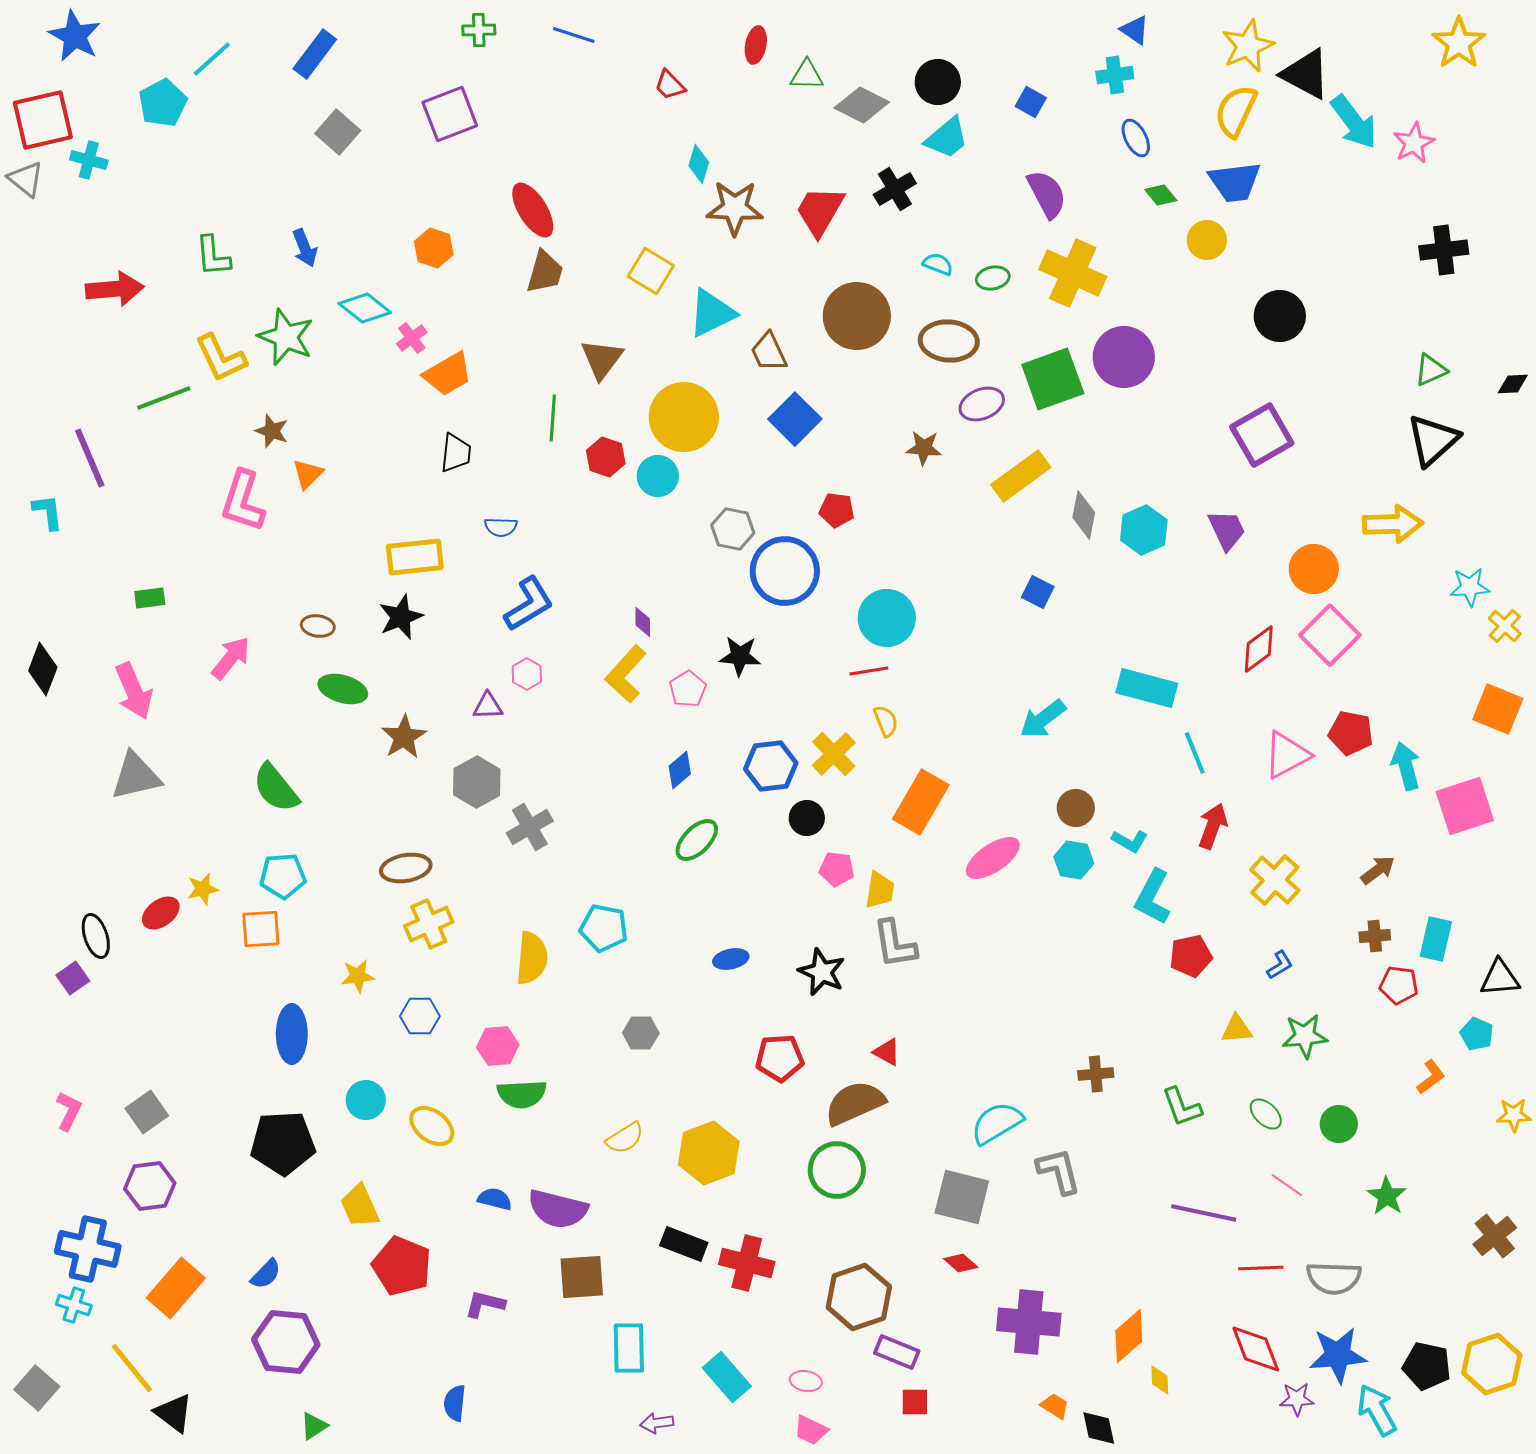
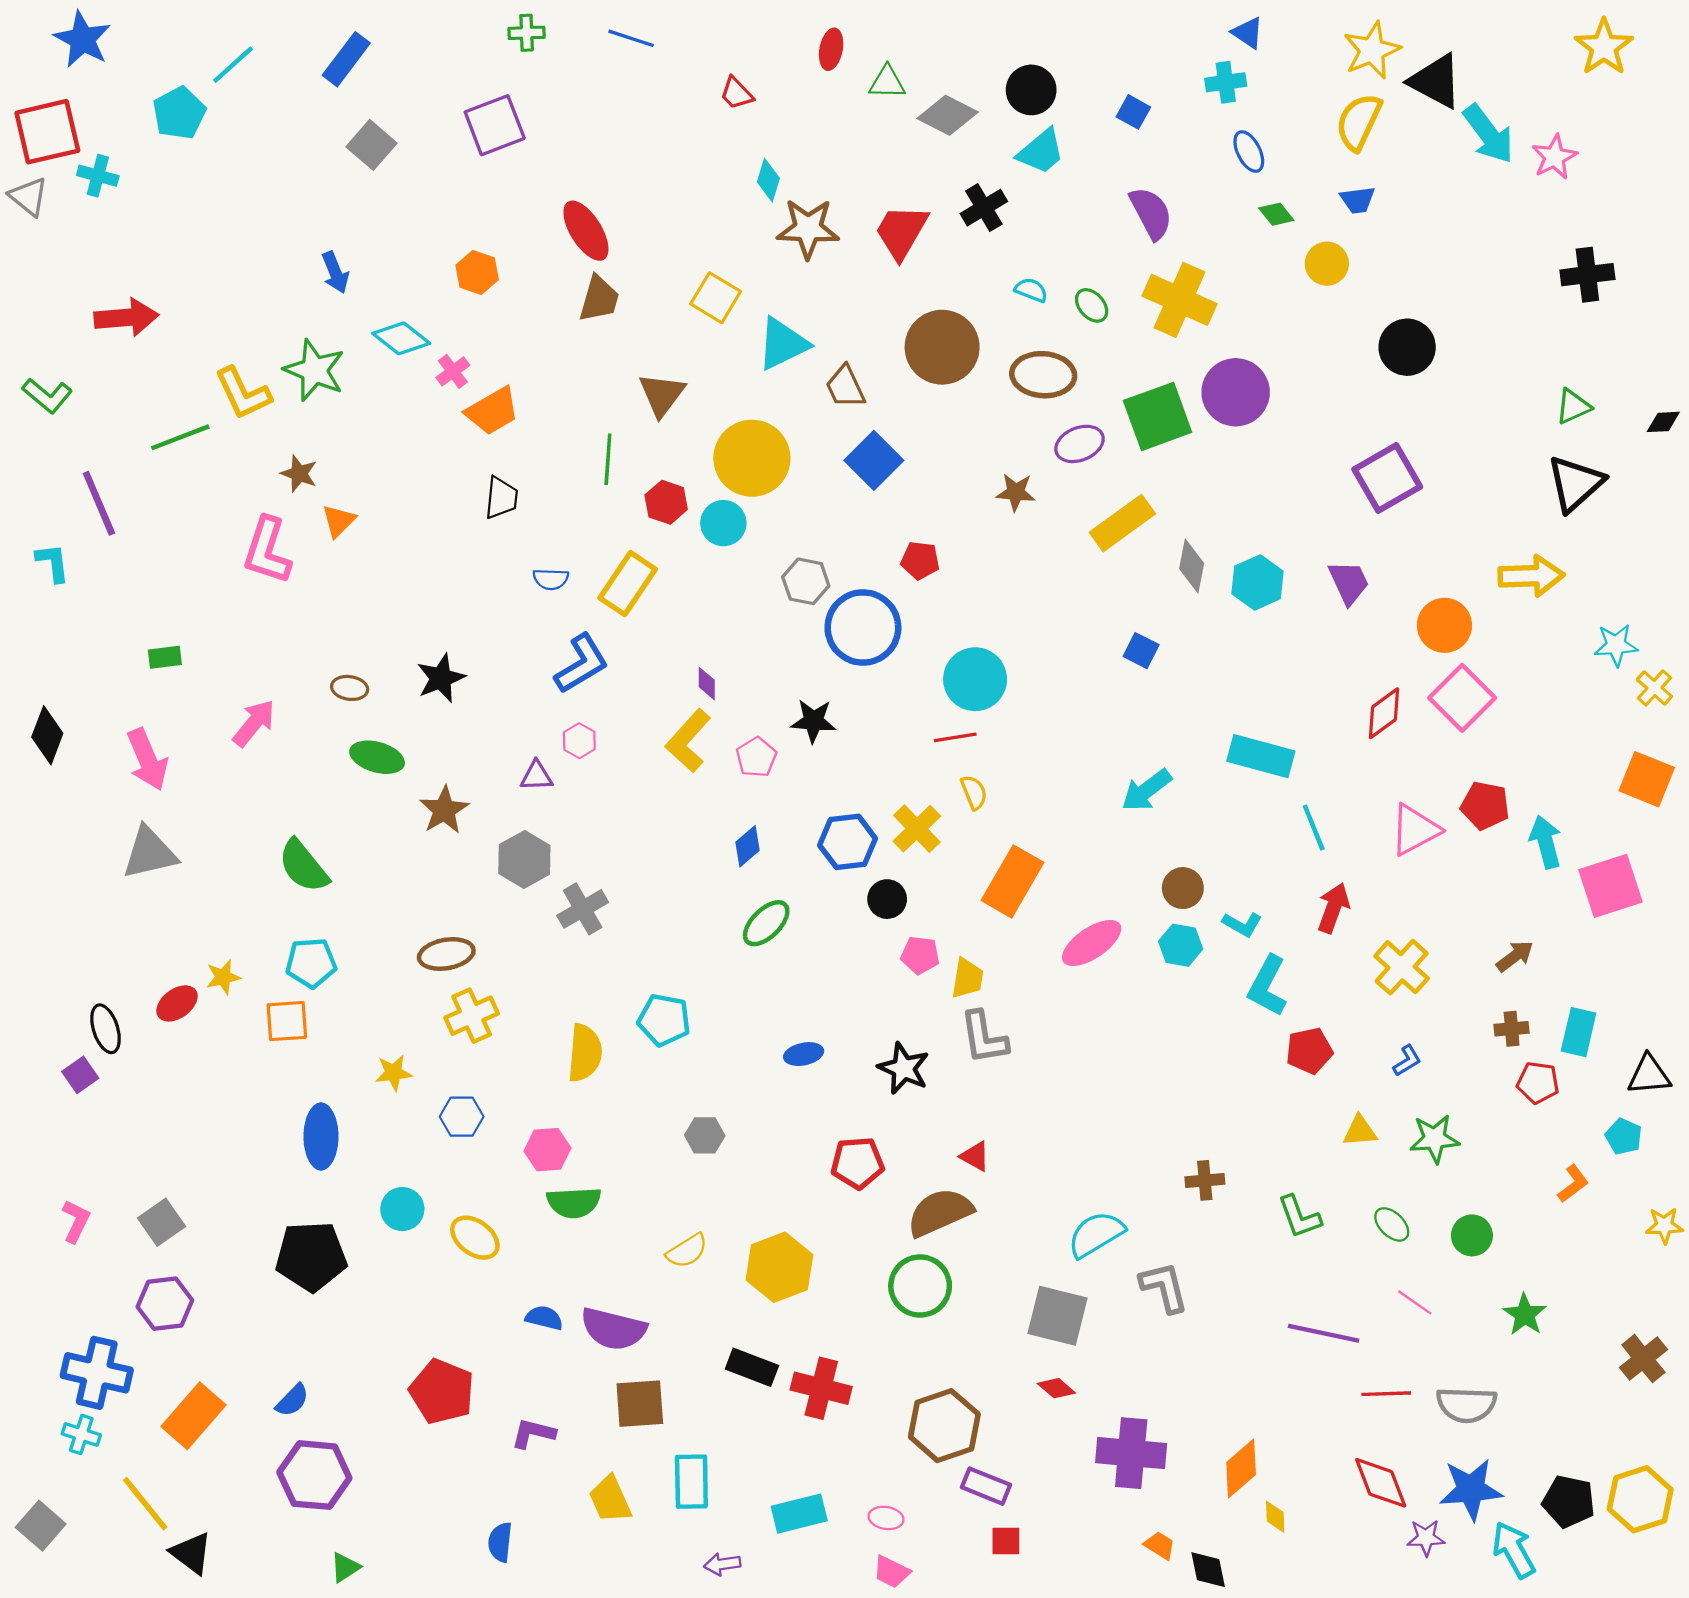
blue trapezoid: (1235, 182) -> (1358, 200), size x0.6
green L-shape: (213, 256) -> (47, 396), moved, turned -45
green ellipse: (993, 278) -> (1092, 305), turned 60
yellow rectangle: (415, 557) -> (628, 584), moved, turned -50
yellow trapezoid: (360, 1206) -> (610, 1499), moved
cyan rectangle: (727, 1377) -> (799, 1514), turned -63

